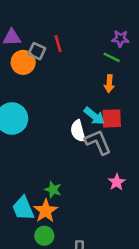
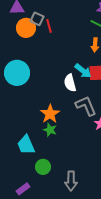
red line: (58, 44) -> (49, 26), moved
gray L-shape: (98, 142) -> (86, 106), moved
orange star: (46, 211) -> (50, 114), moved

